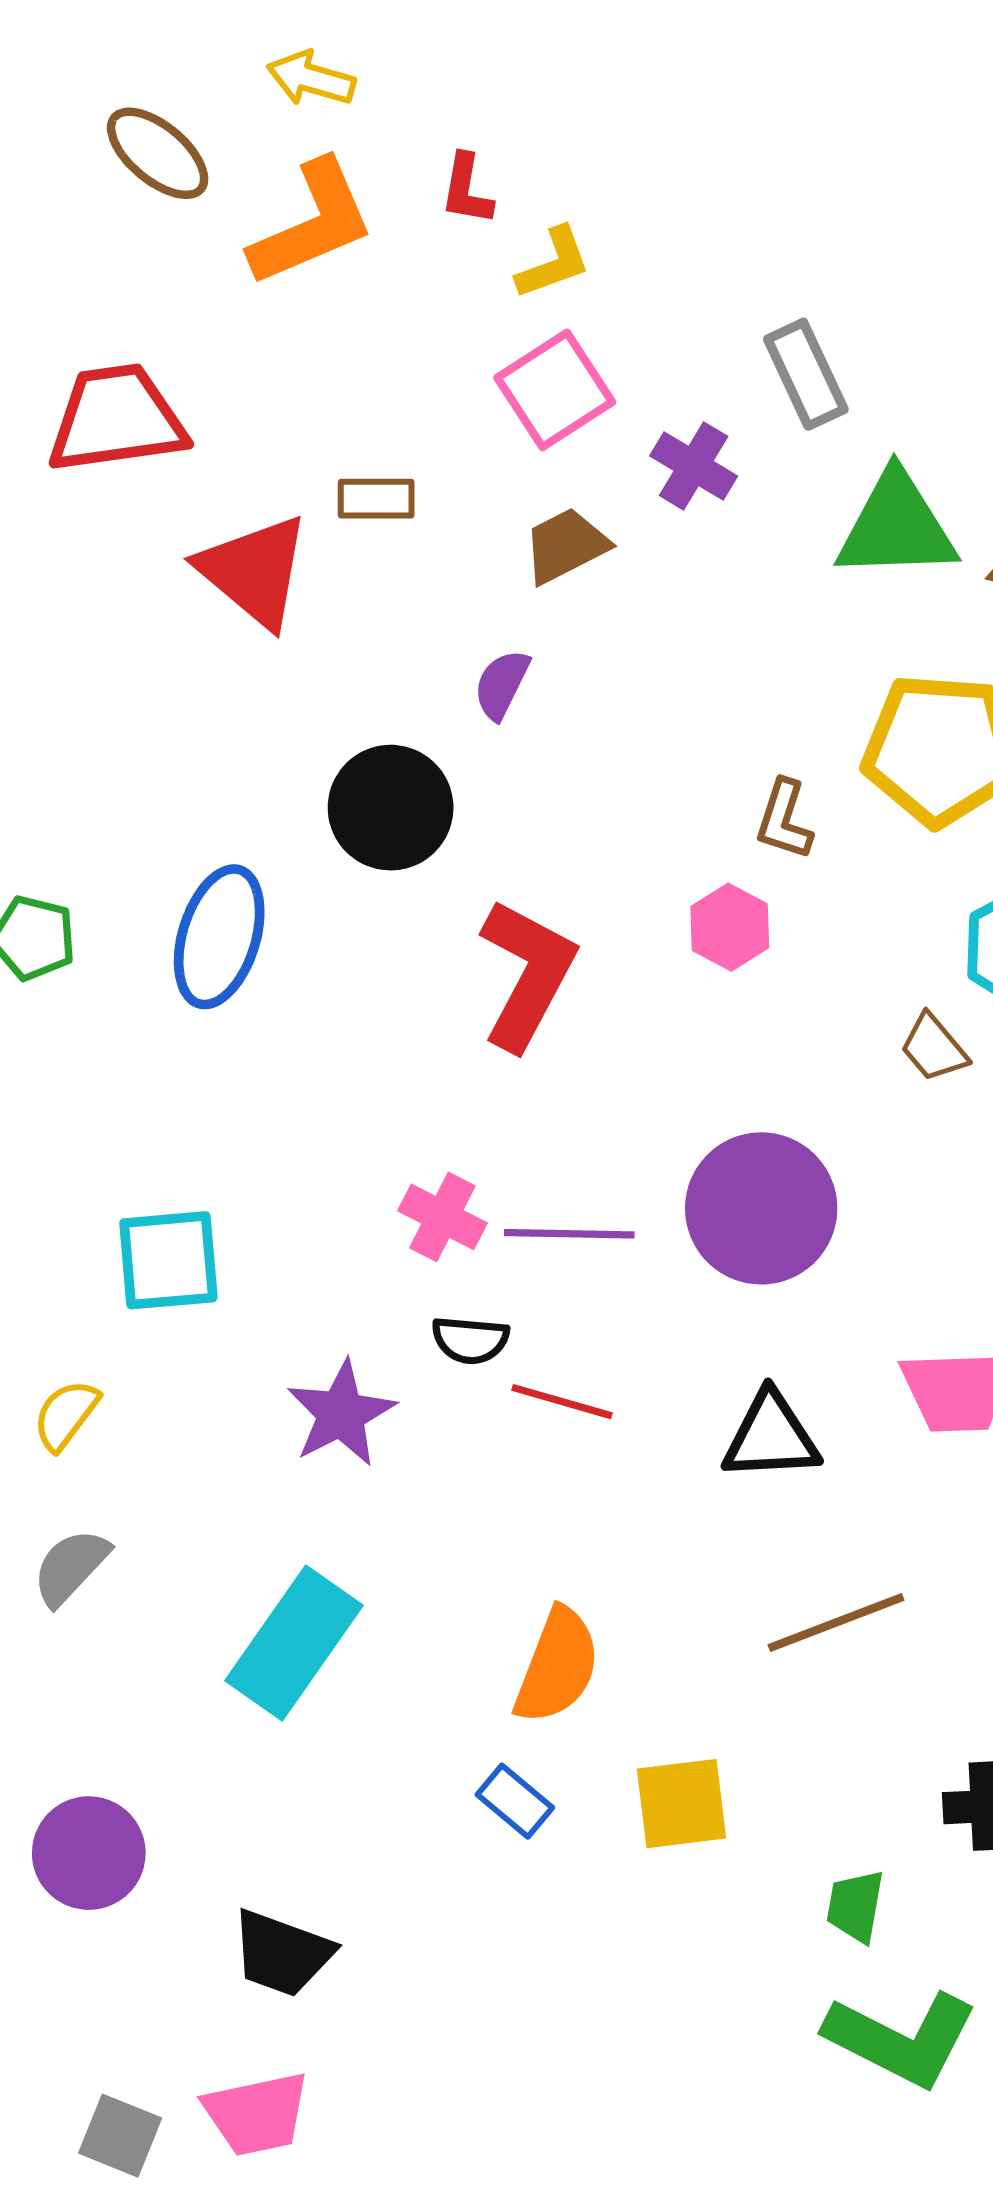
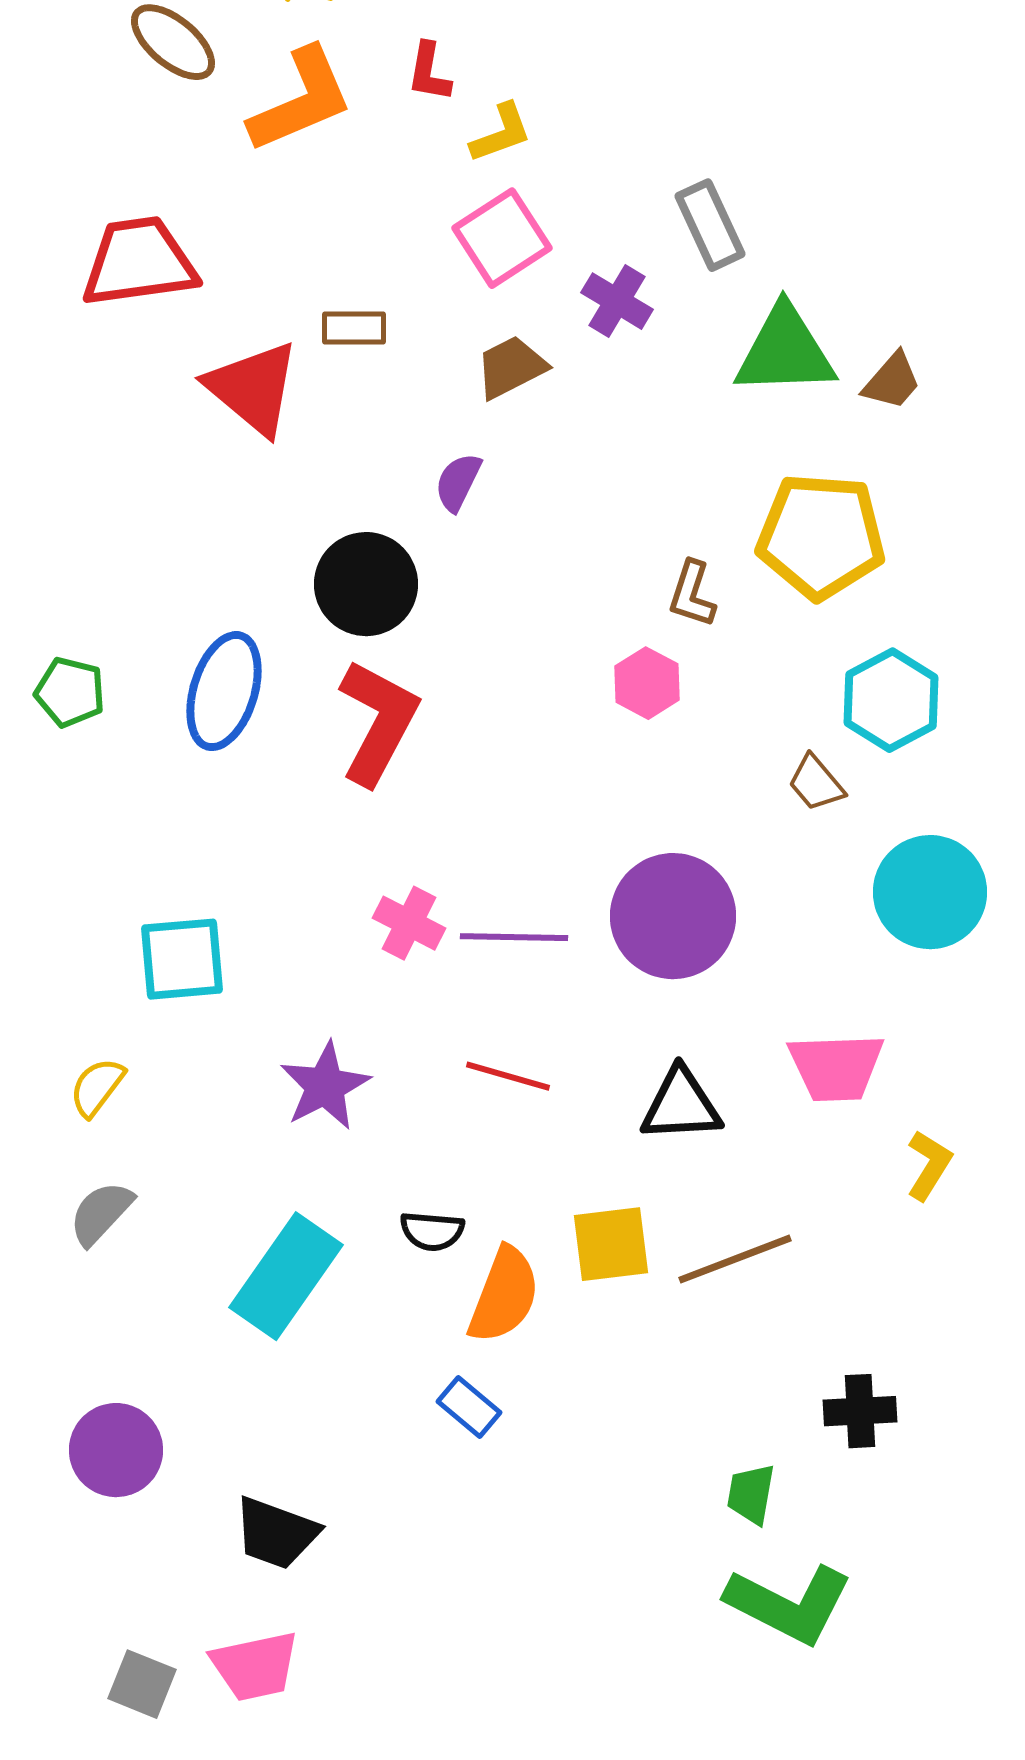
red L-shape: (527, 974) -> (378, 722), moved
black semicircle: (470, 1340) -> (432, 1231), moved
yellow square: (682, 1804) -> (611, 1244), moved

